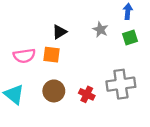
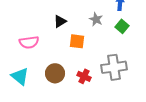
green square: (130, 38) -> (122, 26), turned -32
orange square: (52, 55) -> (77, 41), moved

